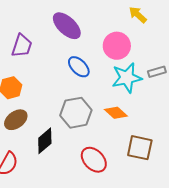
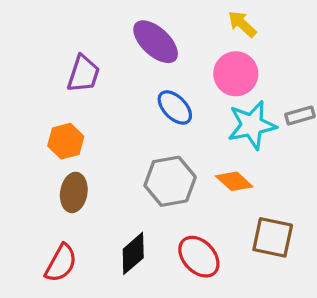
yellow arrow: (138, 15) -> (242, 24), moved
brown ellipse: (16, 120) -> (74, 192), turned -45
black diamond: (45, 141) -> (133, 253), moved

